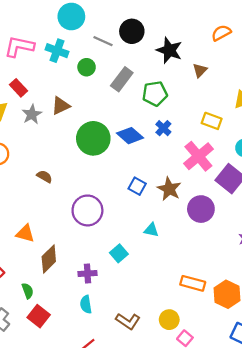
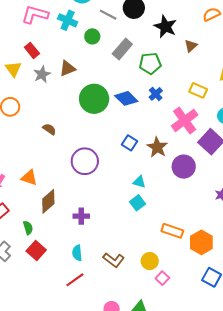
cyan square: (119, 253) -> (138, 203), moved
cyan semicircle: (86, 304) -> (77, 253), moved

